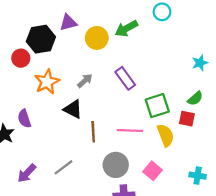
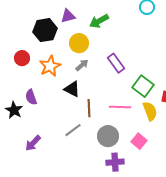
green arrow: (126, 28) -> (99, 21), moved
yellow circle: (97, 38) -> (79, 43), moved
red circle: (21, 58) -> (22, 58), moved
green square: (157, 106) -> (143, 86), turned -35
gray line: (64, 167) -> (73, 130), moved

